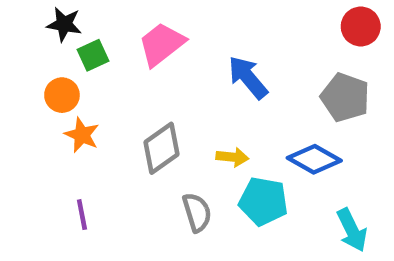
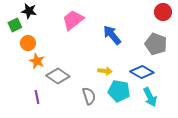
green square: (93, 55) -> (15, 25), moved
gray diamond: (162, 148) -> (58, 76), moved, turned 70
cyan arrow: (352, 230) -> (150, 97), moved

